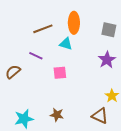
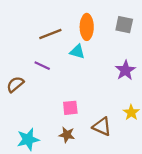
gray square: (109, 30) -> (124, 25), moved
pink square: (60, 73) -> (70, 108), moved
brown triangle: (100, 116) -> (102, 127), moved

